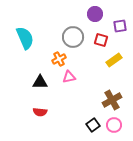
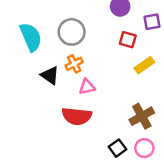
gray circle: (73, 37) -> (72, 32), moved
black triangle: (40, 82) -> (50, 75), moved, turned 35
red semicircle: (40, 112) -> (77, 116), moved, size x1.6

